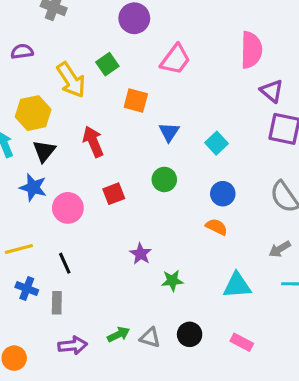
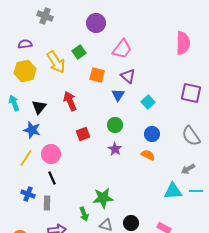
pink semicircle: (251, 50) -> (183, 43), moved
purple triangle: (272, 91) -> (128, 76), moved
yellow hexagon: (33, 113) -> (25, 71), moved
pink circle: (68, 208) -> (51, 154), moved
yellow line: (19, 249) -> (26, 158), moved, turned -42
purple star: (141, 254) -> (115, 149), moved
green star: (172, 281) -> (103, 198), moved, size x1.5
cyan triangle: (237, 285) -> (173, 191), moved
green arrow: (118, 334) -> (84, 214), moved, turned 96

